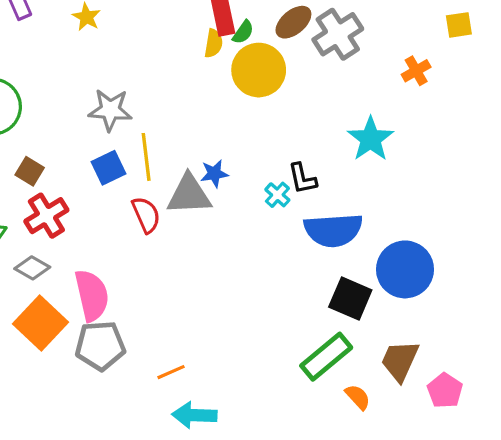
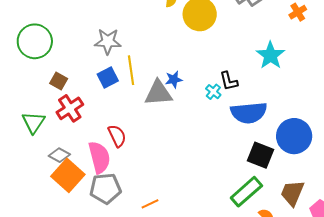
red semicircle: (146, 215) -> (117, 136), moved
gray diamond: (32, 268) -> (59, 155), moved

